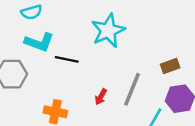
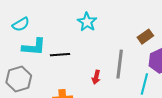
cyan star: (108, 31) -> (87, 22), size x0.7

